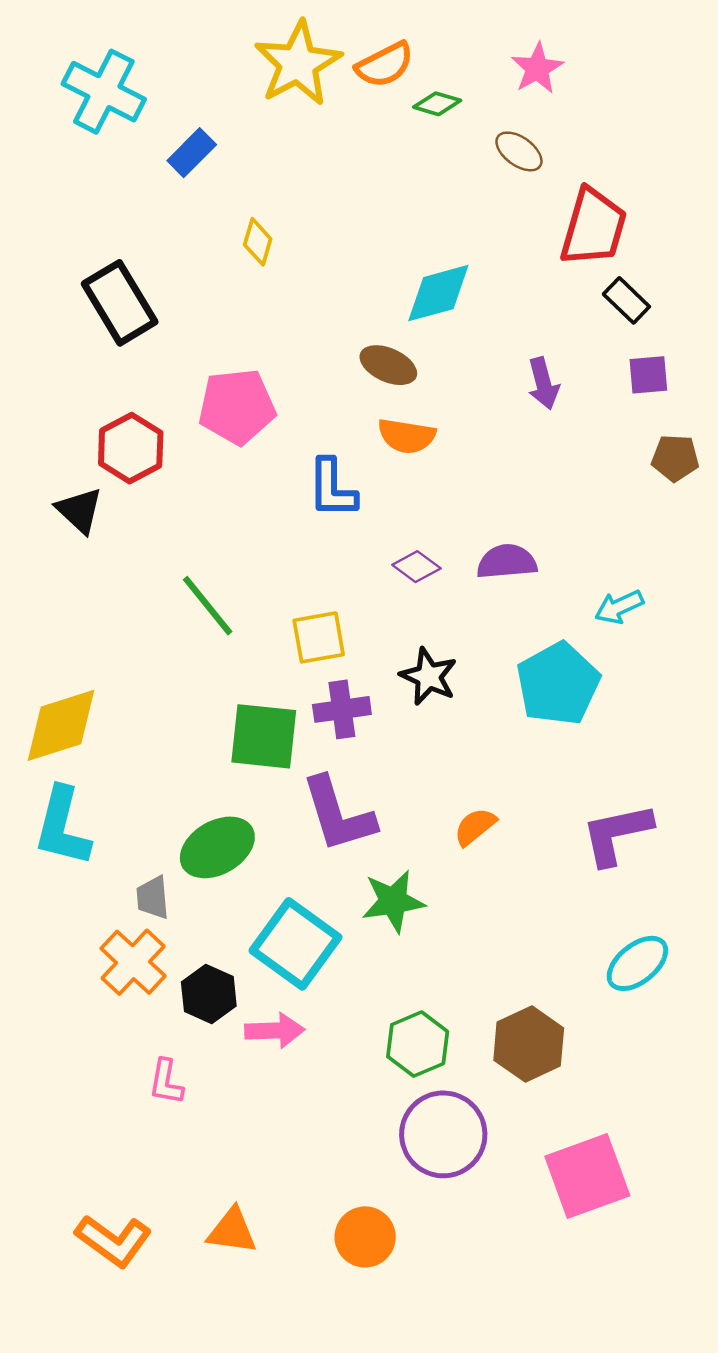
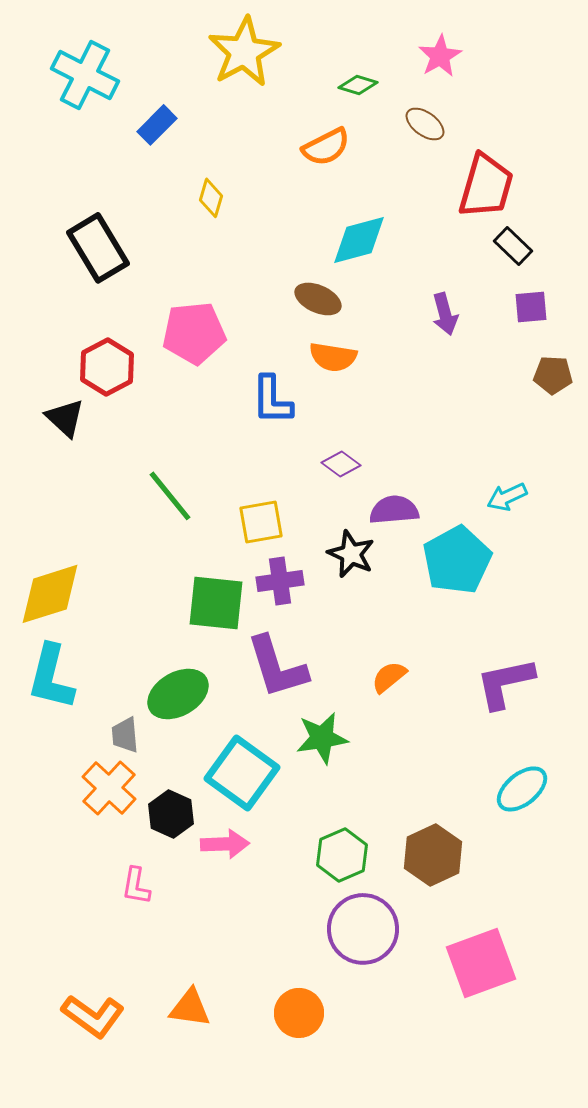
orange semicircle: (385, 65) -> (326, 147), moved
purple semicircle: (507, 562) -> (394, 510), moved

